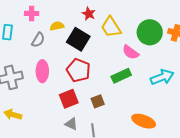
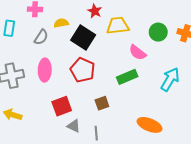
yellow trapezoid: (111, 27) -> (118, 26), turned 115
green circle: (150, 32) -> (158, 32), size x0.7
cyan arrow: (162, 77) -> (170, 79), turned -40
red square: (69, 99) -> (62, 106), moved

